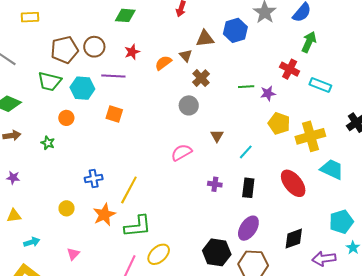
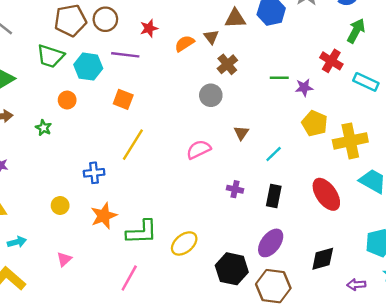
yellow line: (129, 190) -> (133, 145), moved
yellow ellipse: (159, 254) -> (184, 243), moved
purple arrow: (324, 259) -> (356, 285), size x0.7

